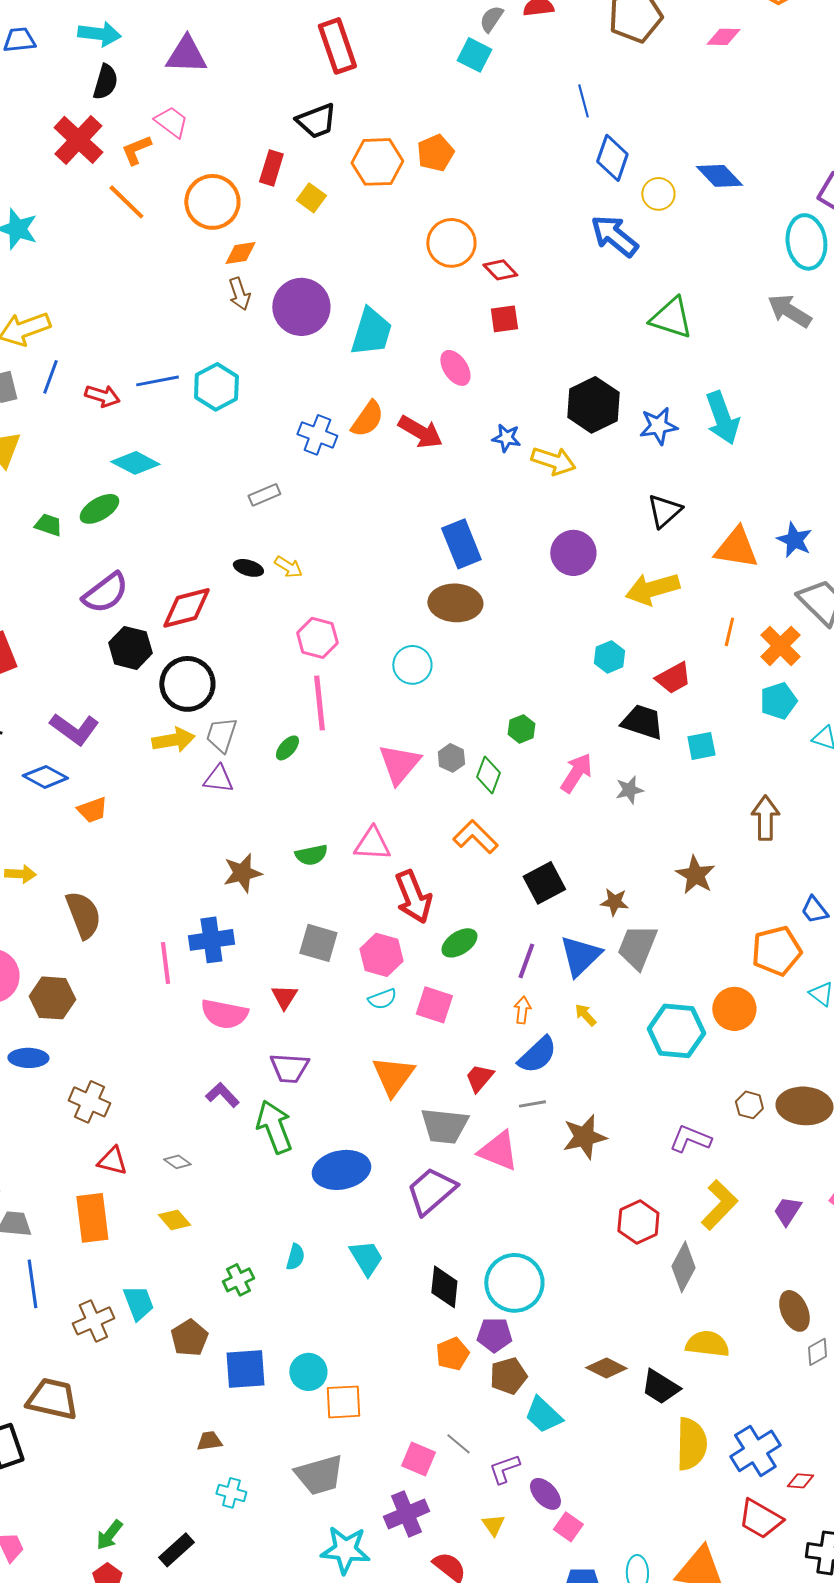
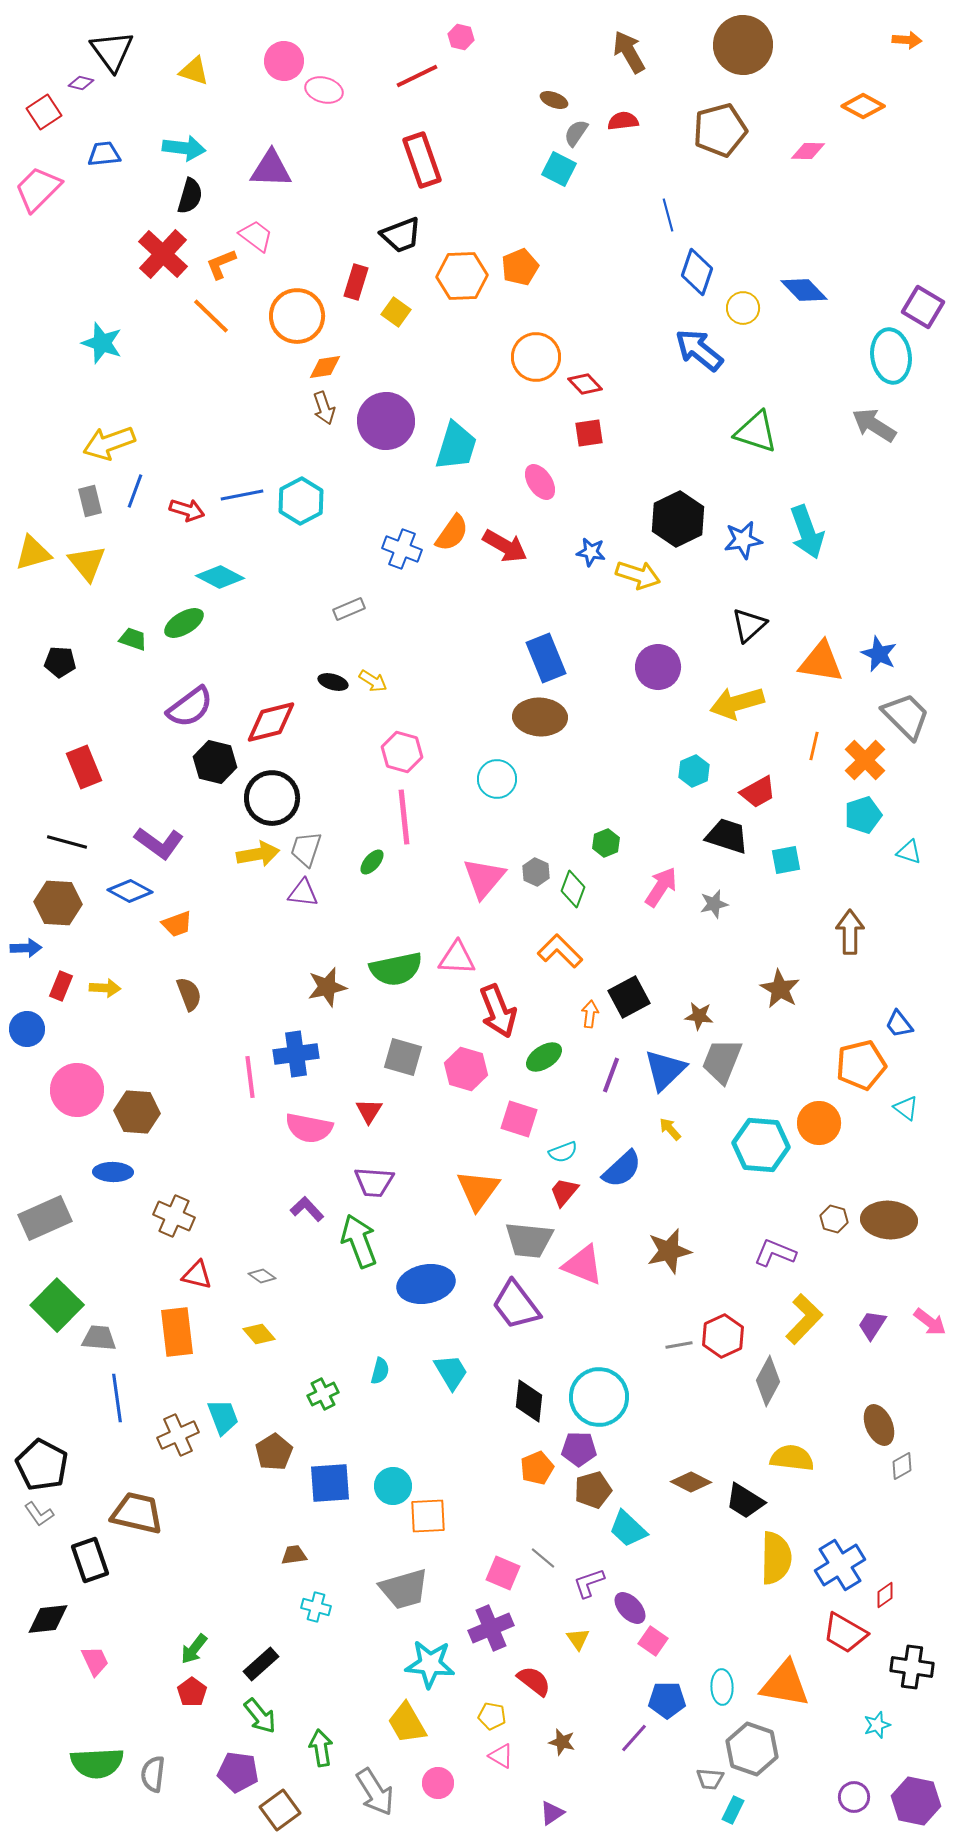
green semicircle: (311, 855) -> (396, 969), size x1.6
brown semicircle: (83, 915) -> (189, 994), moved, size x0.7
cyan semicircle: (382, 999) -> (563, 1152), moved
orange arrow: (522, 1010) -> (590, 1014), moved
gray line: (532, 1104) -> (679, 1345), moved
purple trapezoid: (431, 1191) -> (516, 1305), turned -86
red diamond: (800, 1481) -> (885, 1595), turned -40

